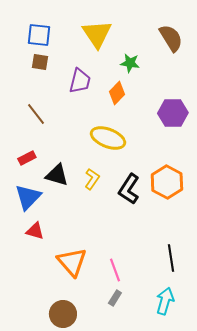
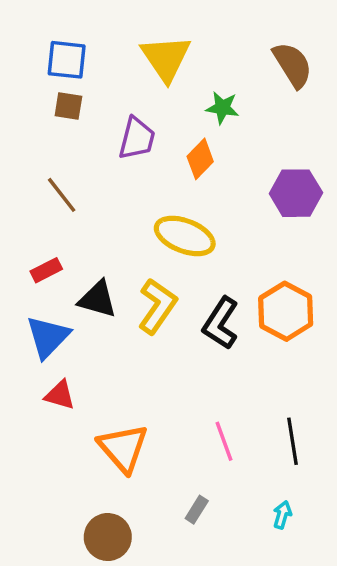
yellow L-shape: (92, 179) -> (157, 306), size x1.5
pink line: (115, 270) -> (224, 441), moved
cyan arrow: (165, 301) -> (282, 515), size x0.6

